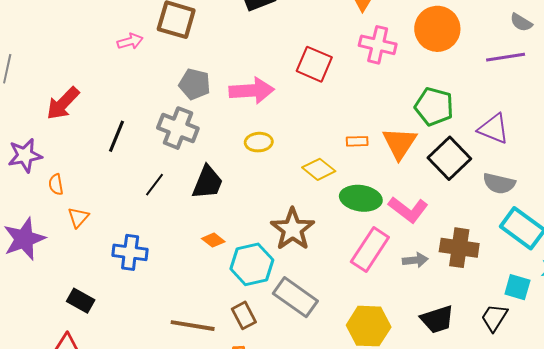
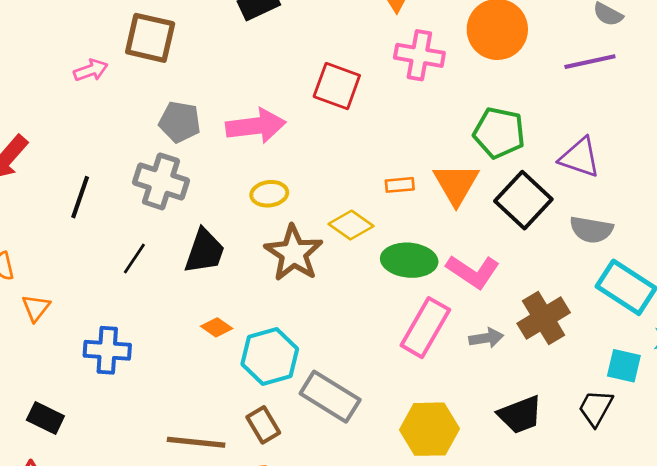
brown star: (293, 229) -> (294, 253), moved
brown cross: (459, 248) -> (544, 318), turned -36

